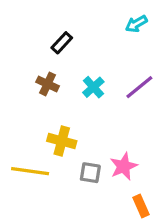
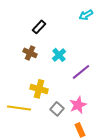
purple line: (139, 87) -> (81, 72), moved
gray square: (90, 173) -> (57, 109), turned 32
orange rectangle: (141, 206) -> (80, 130), moved

